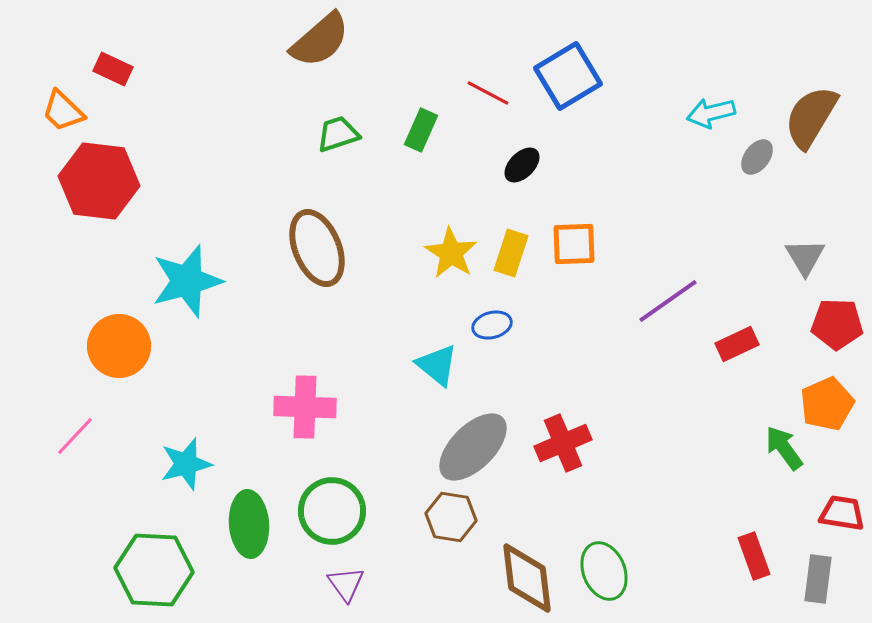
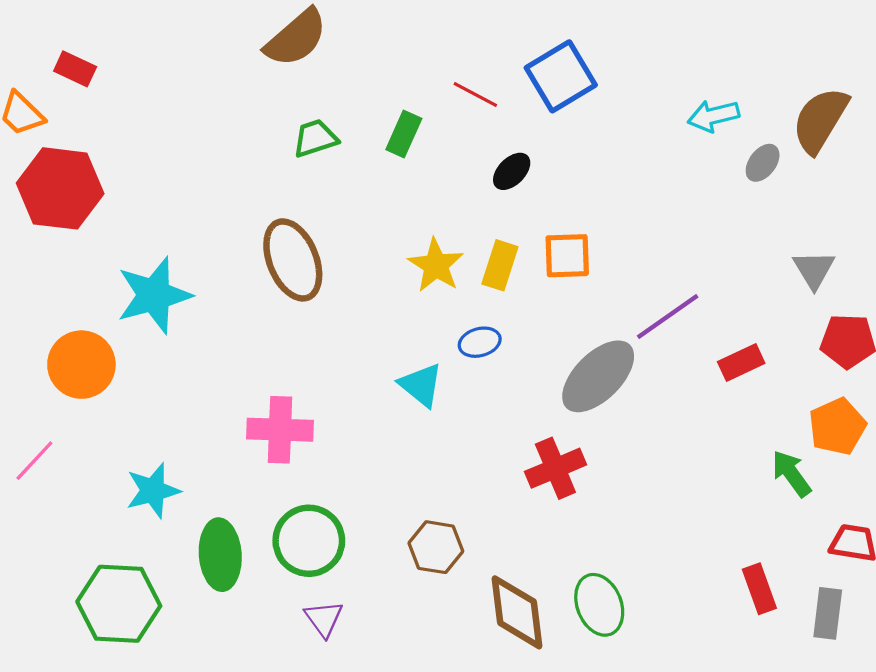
gray ellipse: (473, 447) -> (598, 376), moved

